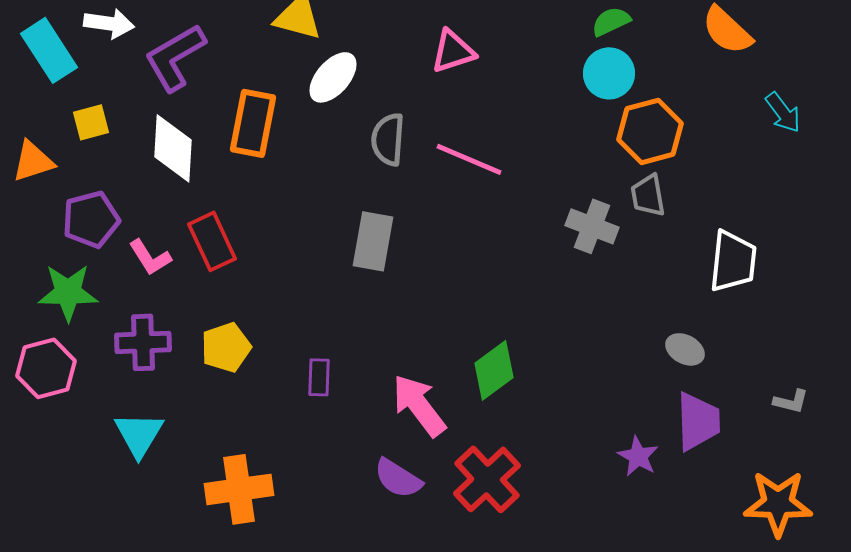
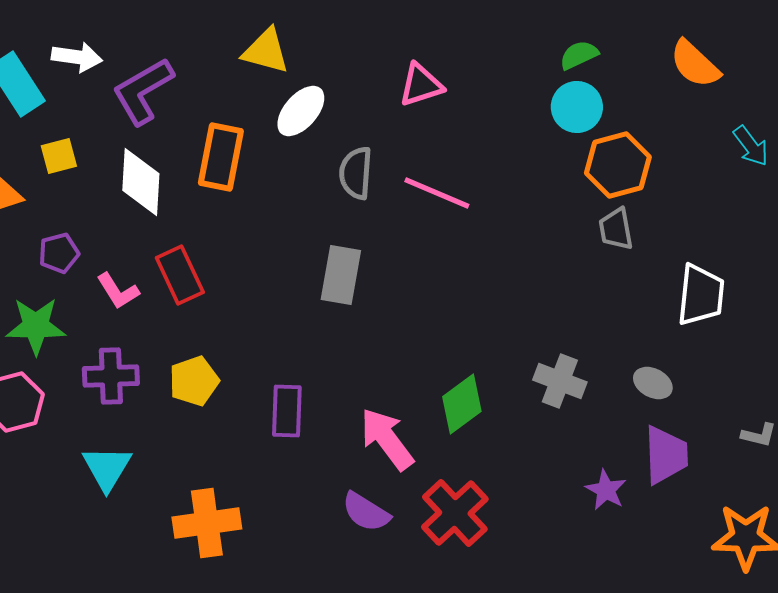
purple pentagon: (91, 219) -> (59, 253), size x0.7
gray cross: (592, 226) -> (560, 381), moved
purple rectangle: (319, 377) -> (287, 411), size x1.4

